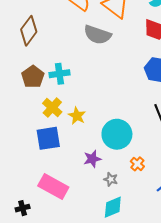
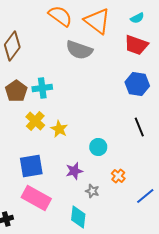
cyan circle: (117, 134) -> (98, 147), size x0.6
blue square: (48, 138) -> (31, 166), moved
cyan diamond: (113, 207) -> (78, 217), moved, turned -60

